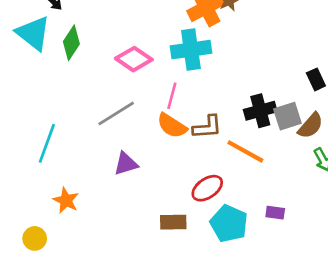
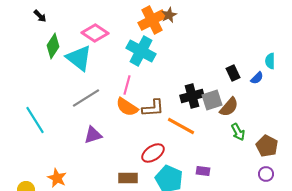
cyan triangle: (33, 33) -> (79, 58), moved
cyan cross: (191, 50) -> (141, 51), turned 36
pink diamond: (134, 59) -> (95, 33), moved
cyan line: (47, 143) -> (35, 120), turned -52
orange star: (66, 200) -> (57, 178), moved

